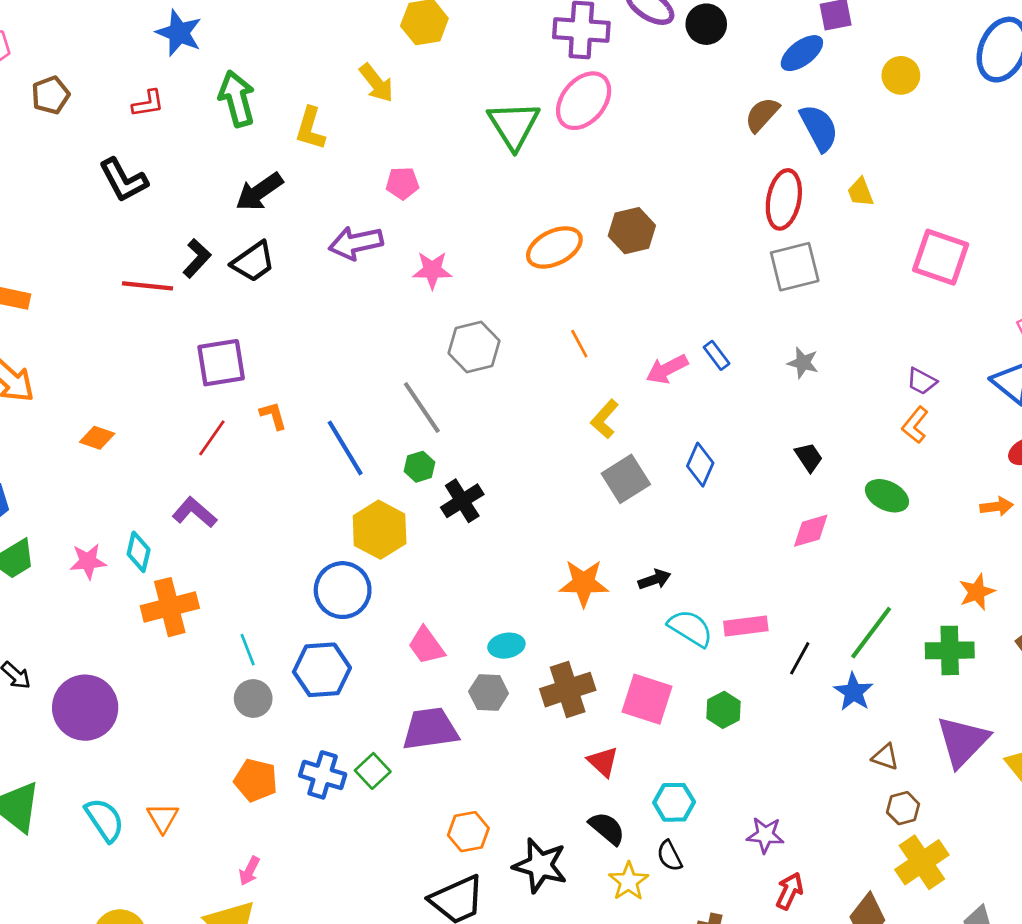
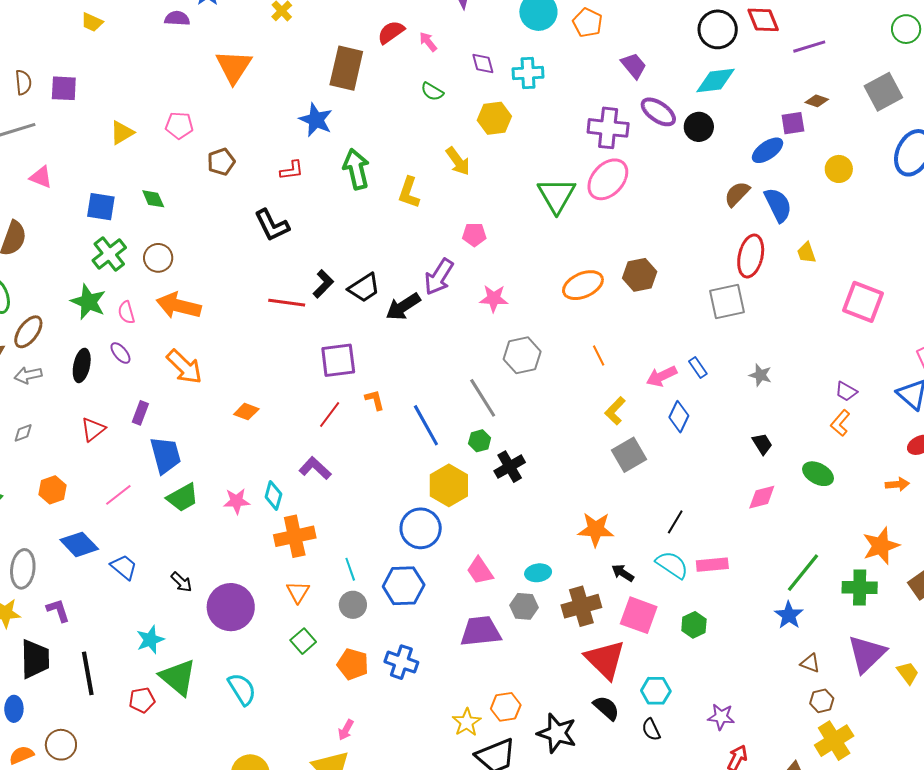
black arrow: (259, 192) -> (403, 307), moved
purple arrow: (356, 243) -> (439, 277), turned -48
gray square: (795, 267) -> (727, 302), moved
blue diamond: (700, 465) -> (679, 417), moved
black arrow: (654, 579) -> (623, 573), moved, turned -130
orange star: (977, 592) -> (881, 546), size x1.4
black line: (800, 658) -> (675, 522), moved
red triangle: (603, 762) -> (605, 659), size x1.8
green square: (373, 771) -> (303, 641), moved
orange triangle: (163, 818) -> (298, 592), moved
yellow star: (629, 881) -> (467, 722), moved

